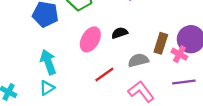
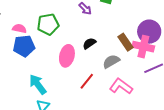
brown rectangle: (161, 43) -> (126, 42), turned -36
pink cross: (179, 54) -> (143, 47), size x1.5

